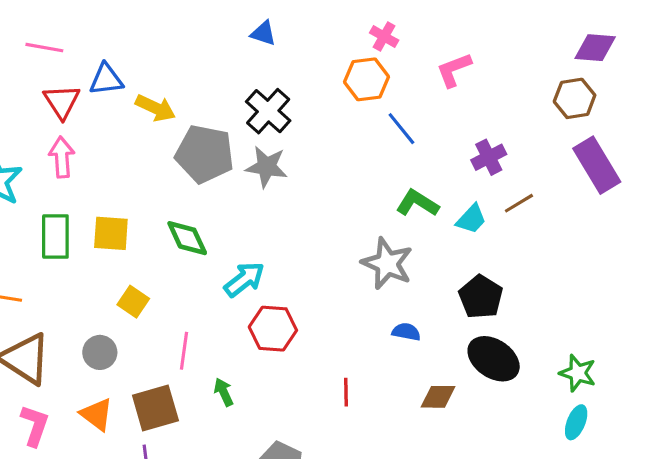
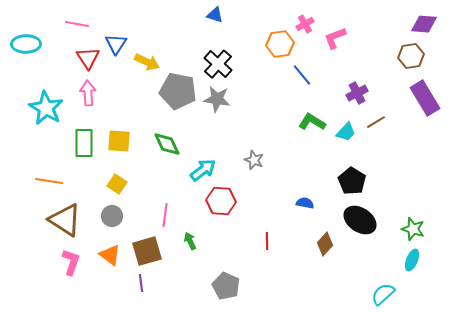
pink cross: (384, 37) -> (305, 24), moved, turned 30
blue triangle: (106, 79) -> (116, 44), turned -50
gray star: (387, 264) -> (254, 160), moved, size x0.6
yellow square: (133, 302) -> (117, 184), moved
brown diamond: (438, 397) -> (325, 244), turned -50

